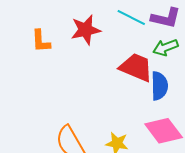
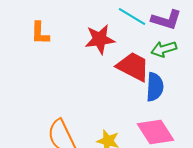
red star: (86, 30) -> (100, 39), moved

